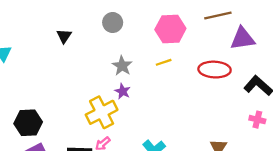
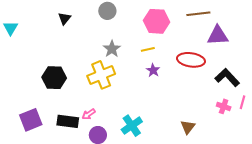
purple star: (123, 91) -> (153, 70), moved
yellow cross: (102, 112) -> (101, 75), moved
black hexagon: (28, 123) -> (54, 78), moved

